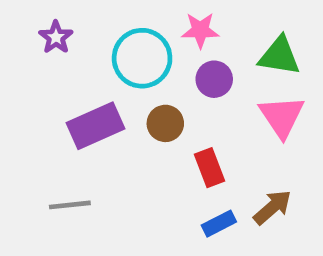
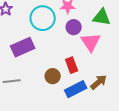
pink triangle: (282, 116) -> (91, 42), moved
brown circle: (165, 123) -> (53, 76), moved
blue rectangle: (219, 224) -> (76, 89), size x1.5

